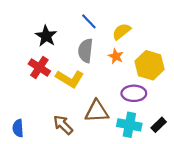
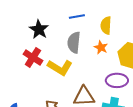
blue line: (89, 21) -> (77, 16), turned -56
yellow semicircle: (121, 31) -> (106, 25), turned -48

